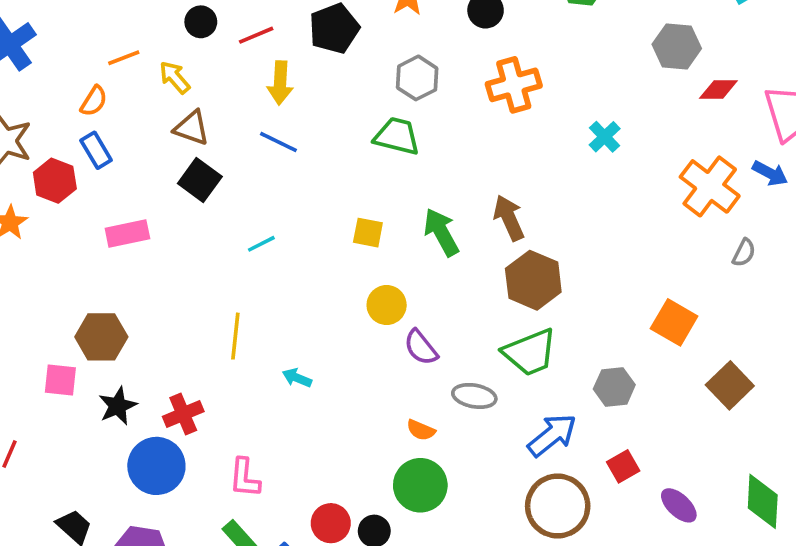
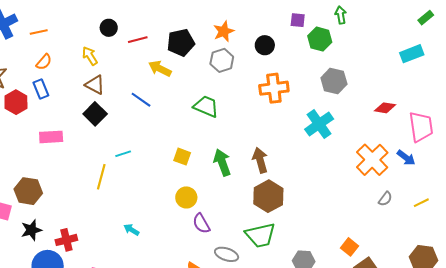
gray hexagon: (677, 46) -> (334, 81), moved
orange line: (124, 58) -> (39, 32), moved
gray hexagon: (417, 78) -> (222, 60), moved
yellow arrow: (280, 83) -> (160, 69), moved, turned 105
cyan cross: (605, 137) -> (319, 124), size x1.6
orange square: (674, 322) -> (349, 247), moved, size x0.7
yellow line: (235, 336) -> (101, 177), moved

